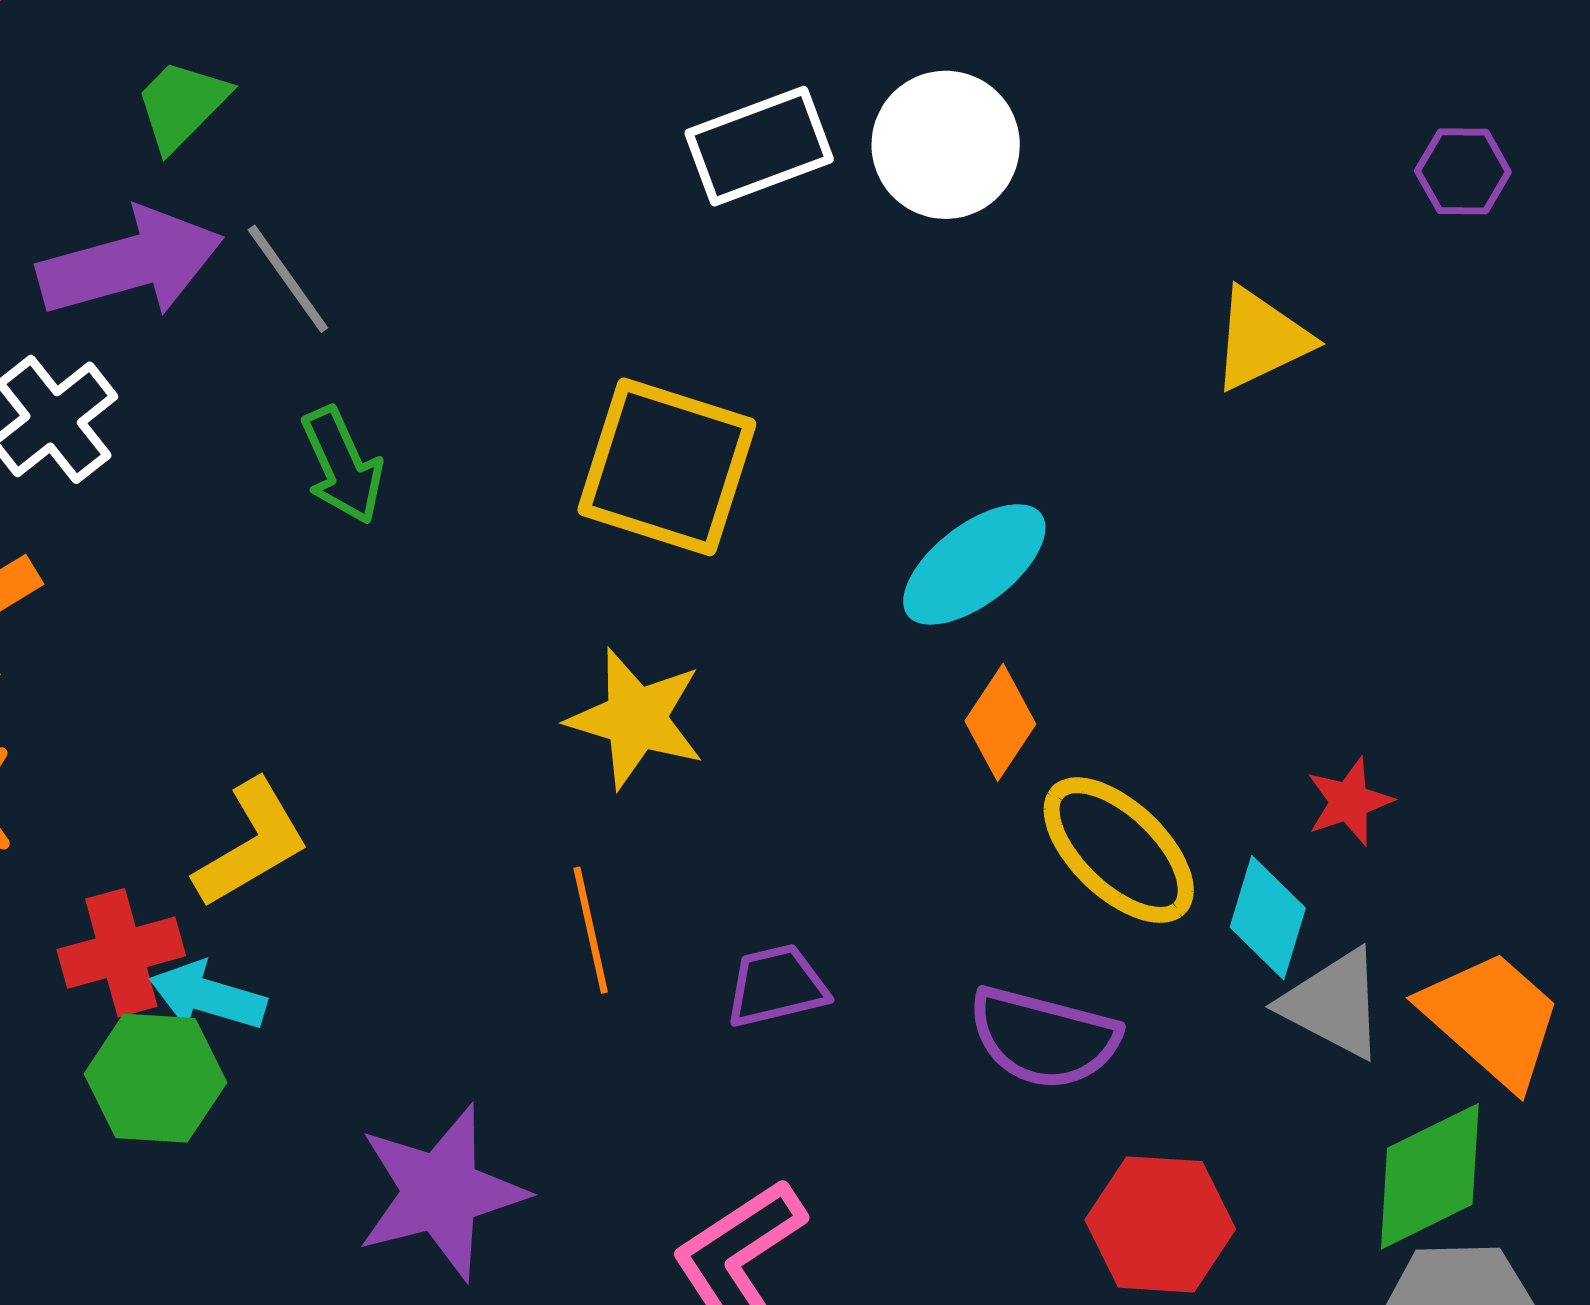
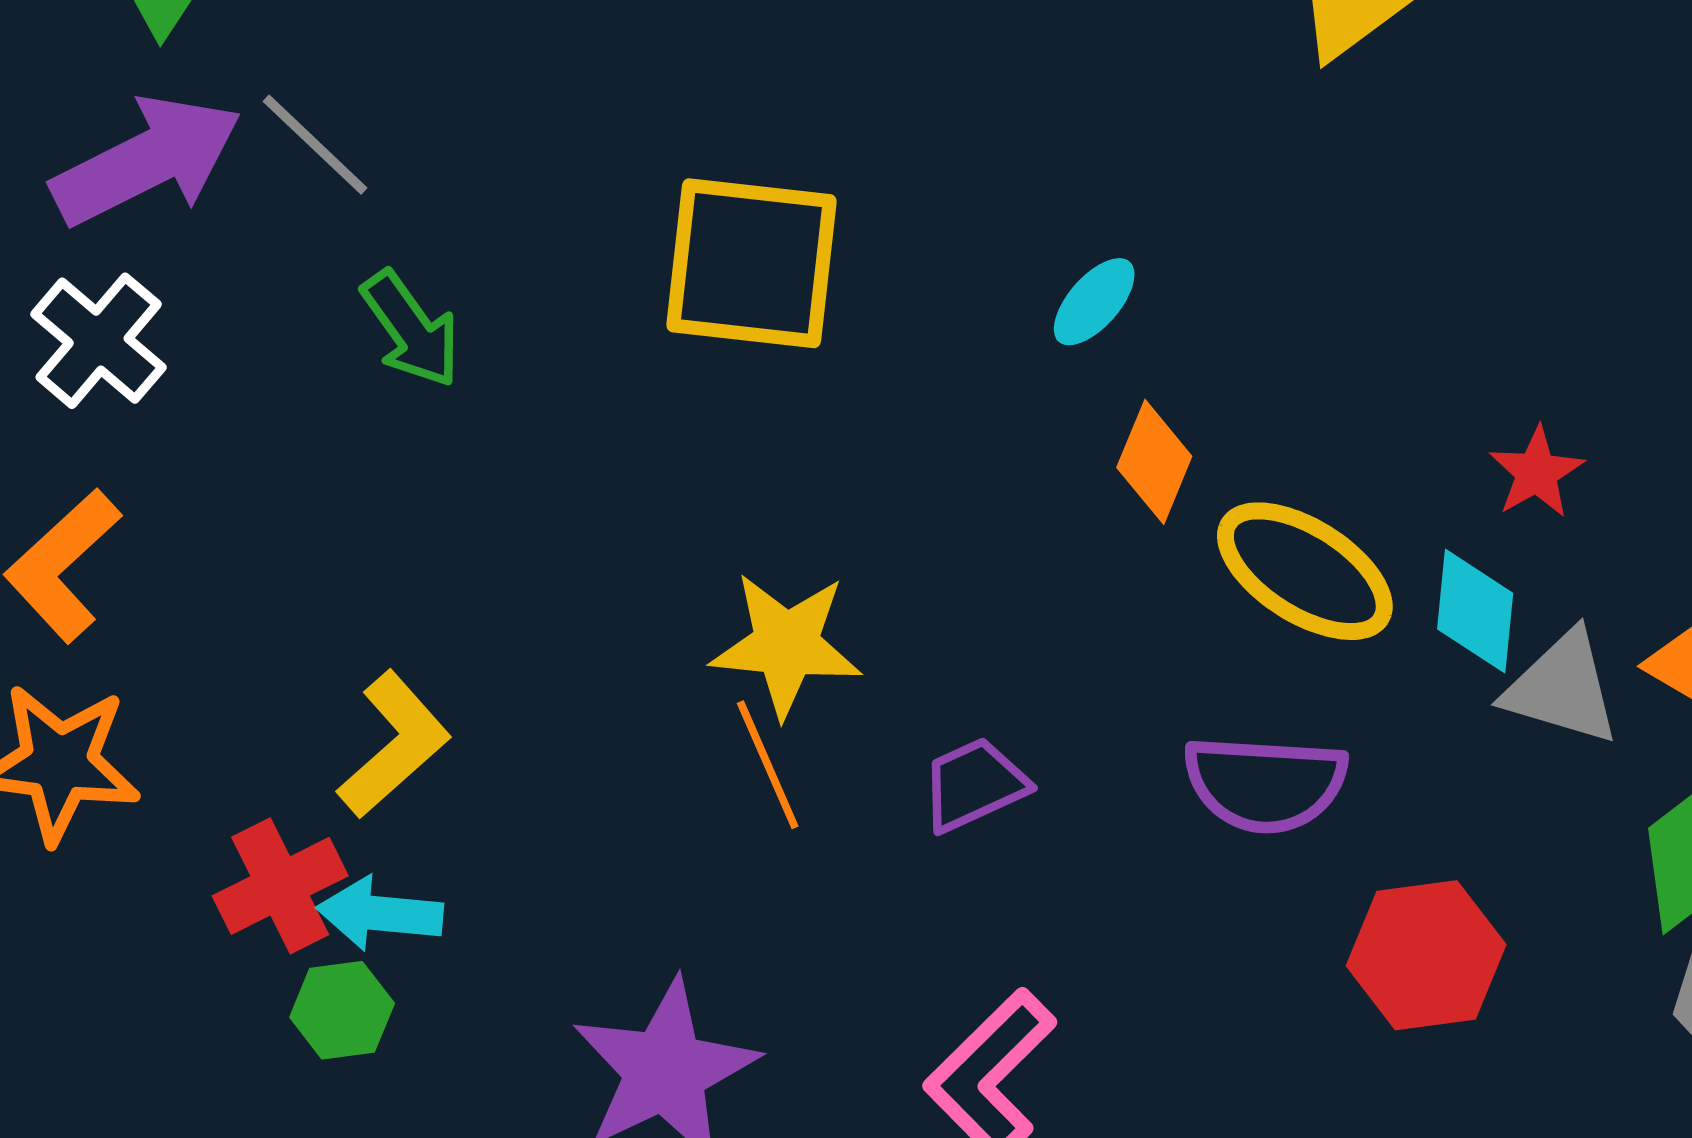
cyan ellipse: (974, 564) -> (1094, 302), size x0.6
yellow star: (636, 719) -> (786, 645), moved
green hexagon: (155, 1078) -> (342, 1010), size x0.7

